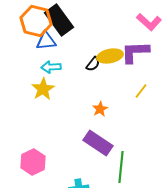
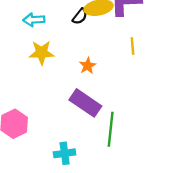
yellow star: (43, 89) -> (42, 53), moved, turned 30
yellow line: (141, 91) -> (132, 46), turned -42

